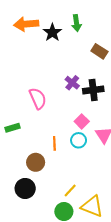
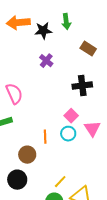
black star: (52, 32) -> (43, 31), turned 30
purple cross: (72, 83) -> (46, 61), moved
pink semicircle: (38, 98) -> (14, 94), moved

